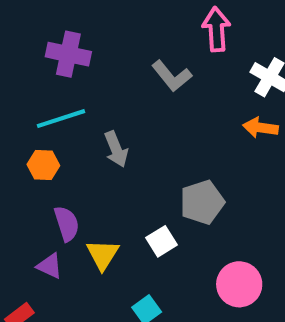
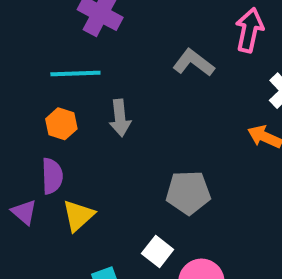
gray L-shape: (172, 76) -> (194, 63), turned 150
orange hexagon: (43, 165) -> (61, 124), moved
white square: (161, 241) -> (158, 251), moved, turned -36

